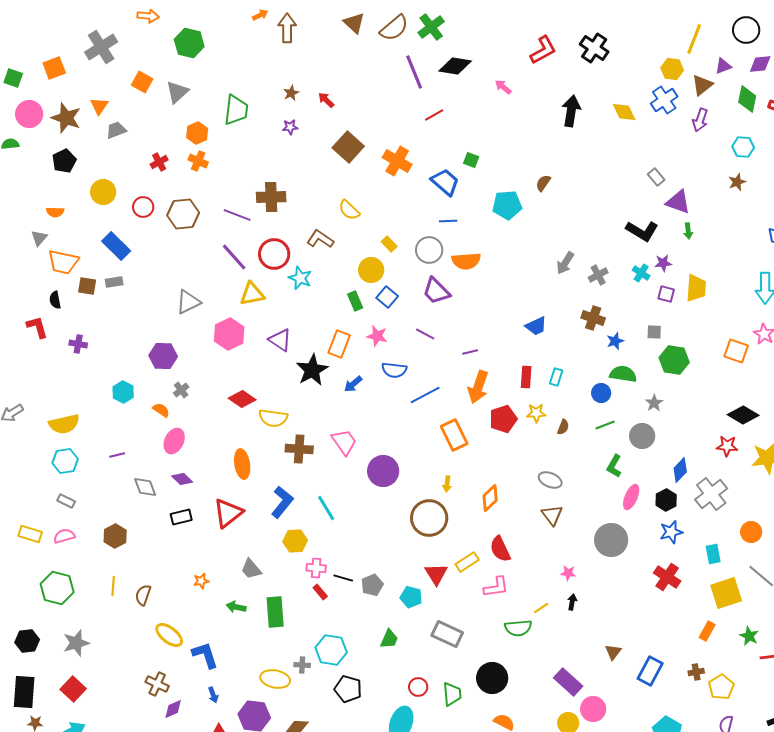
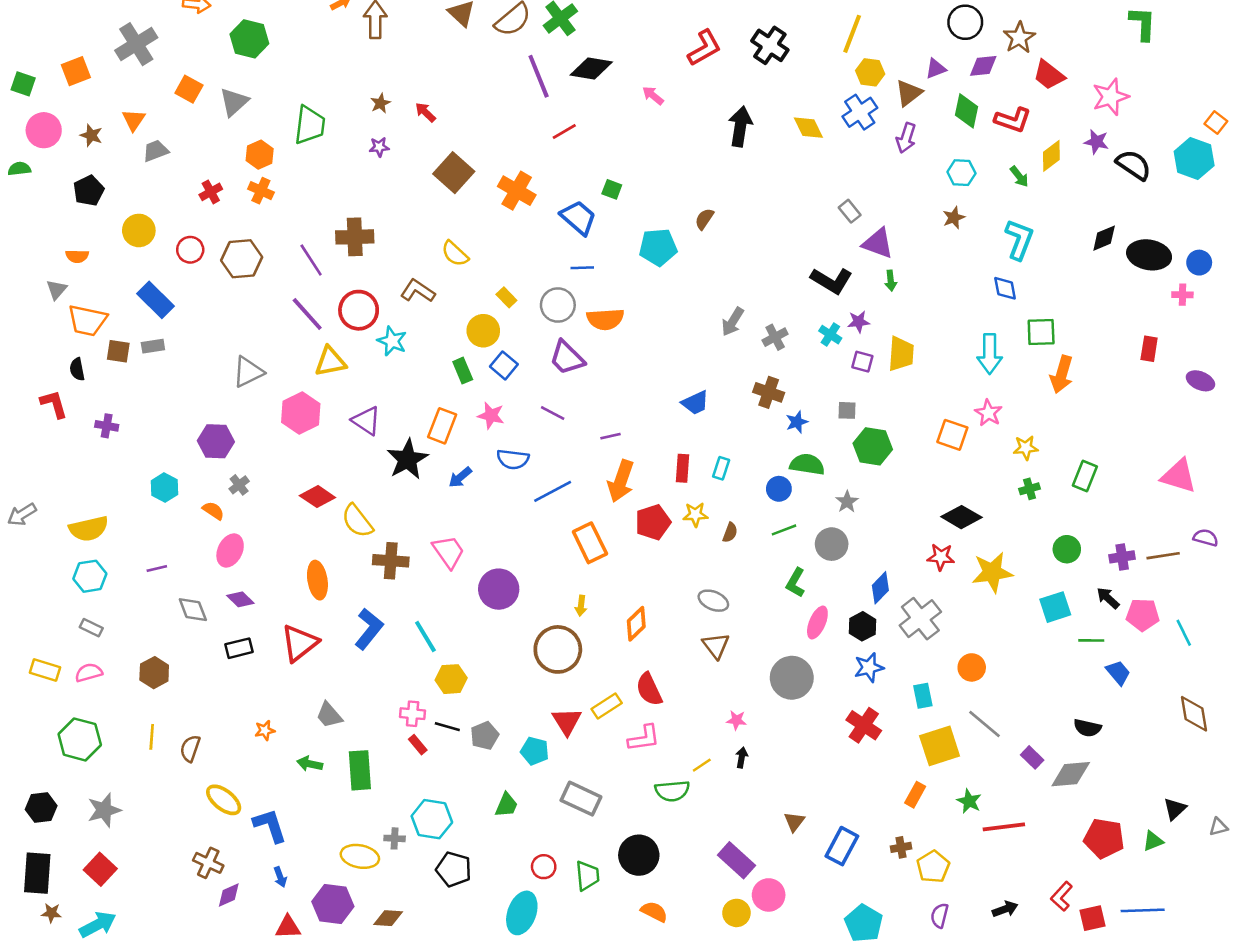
yellow line: (694, 39) -> (852, 34), moved
brown star: (66, 118) -> (91, 135), size x0.6
purple line: (237, 215) -> (311, 260), turned 36
yellow semicircle: (273, 418) -> (357, 521), turned 44
yellow hexagon: (295, 541) -> (451, 679), moved

